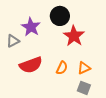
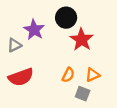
red semicircle: (31, 65) -> (21, 77), moved
gray square: (84, 88) -> (83, 94), moved

